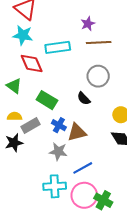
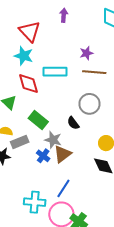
blue cross: (59, 125) -> (43, 156), moved
brown triangle: (77, 132) -> (62, 154), turned -30
gray star: (58, 151) -> (53, 140), moved
blue line: (83, 168) -> (63, 188), turned -36

